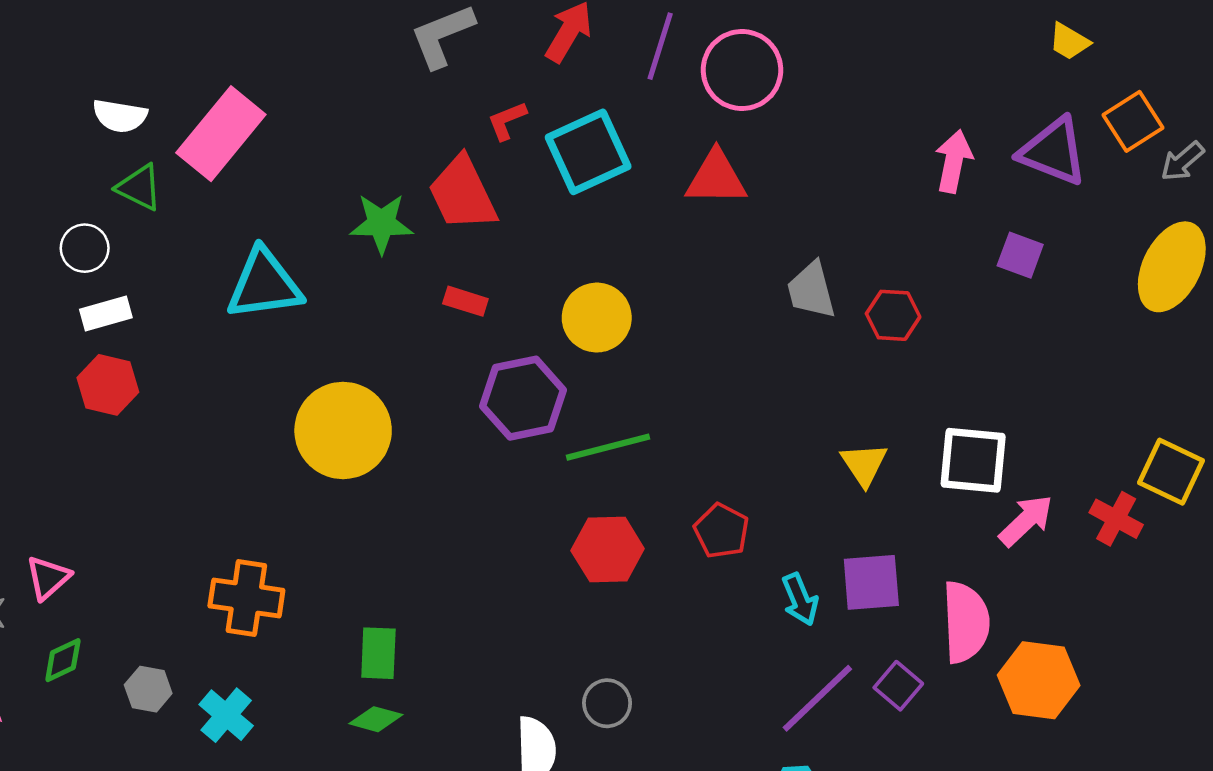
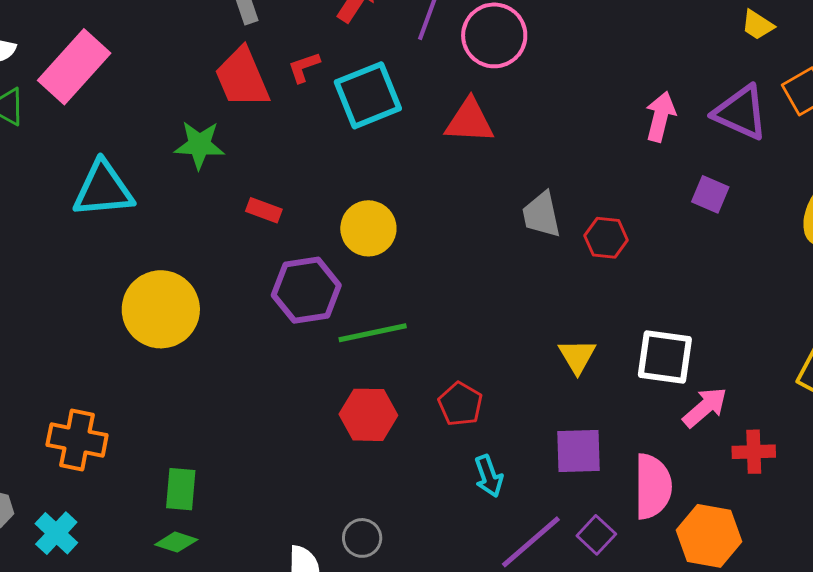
red trapezoid: (463, 193) -> (242, 78), moved
red cross: (1116, 519) -> (754, 452), moved, turned -33
cyan arrow: (800, 599) -> (489, 476), moved

